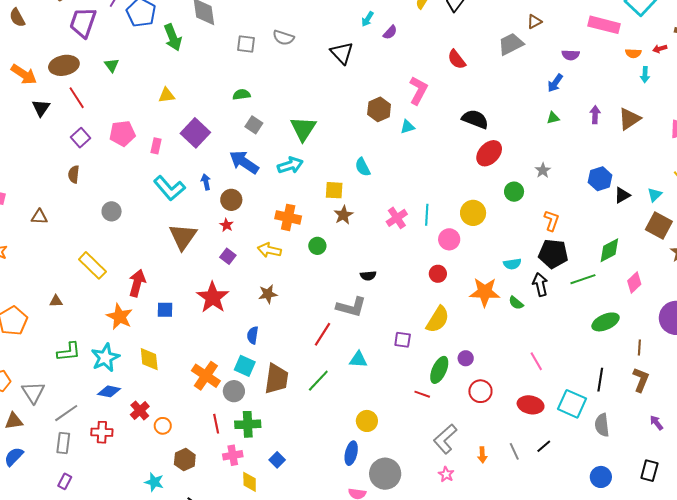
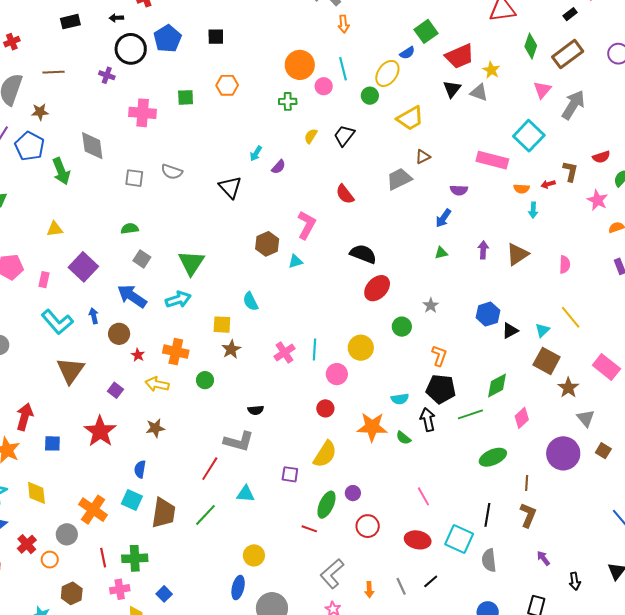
red star: (227, 225) -> (138, 355), moved
gray circle: (234, 391) -> (67, 534), moved

